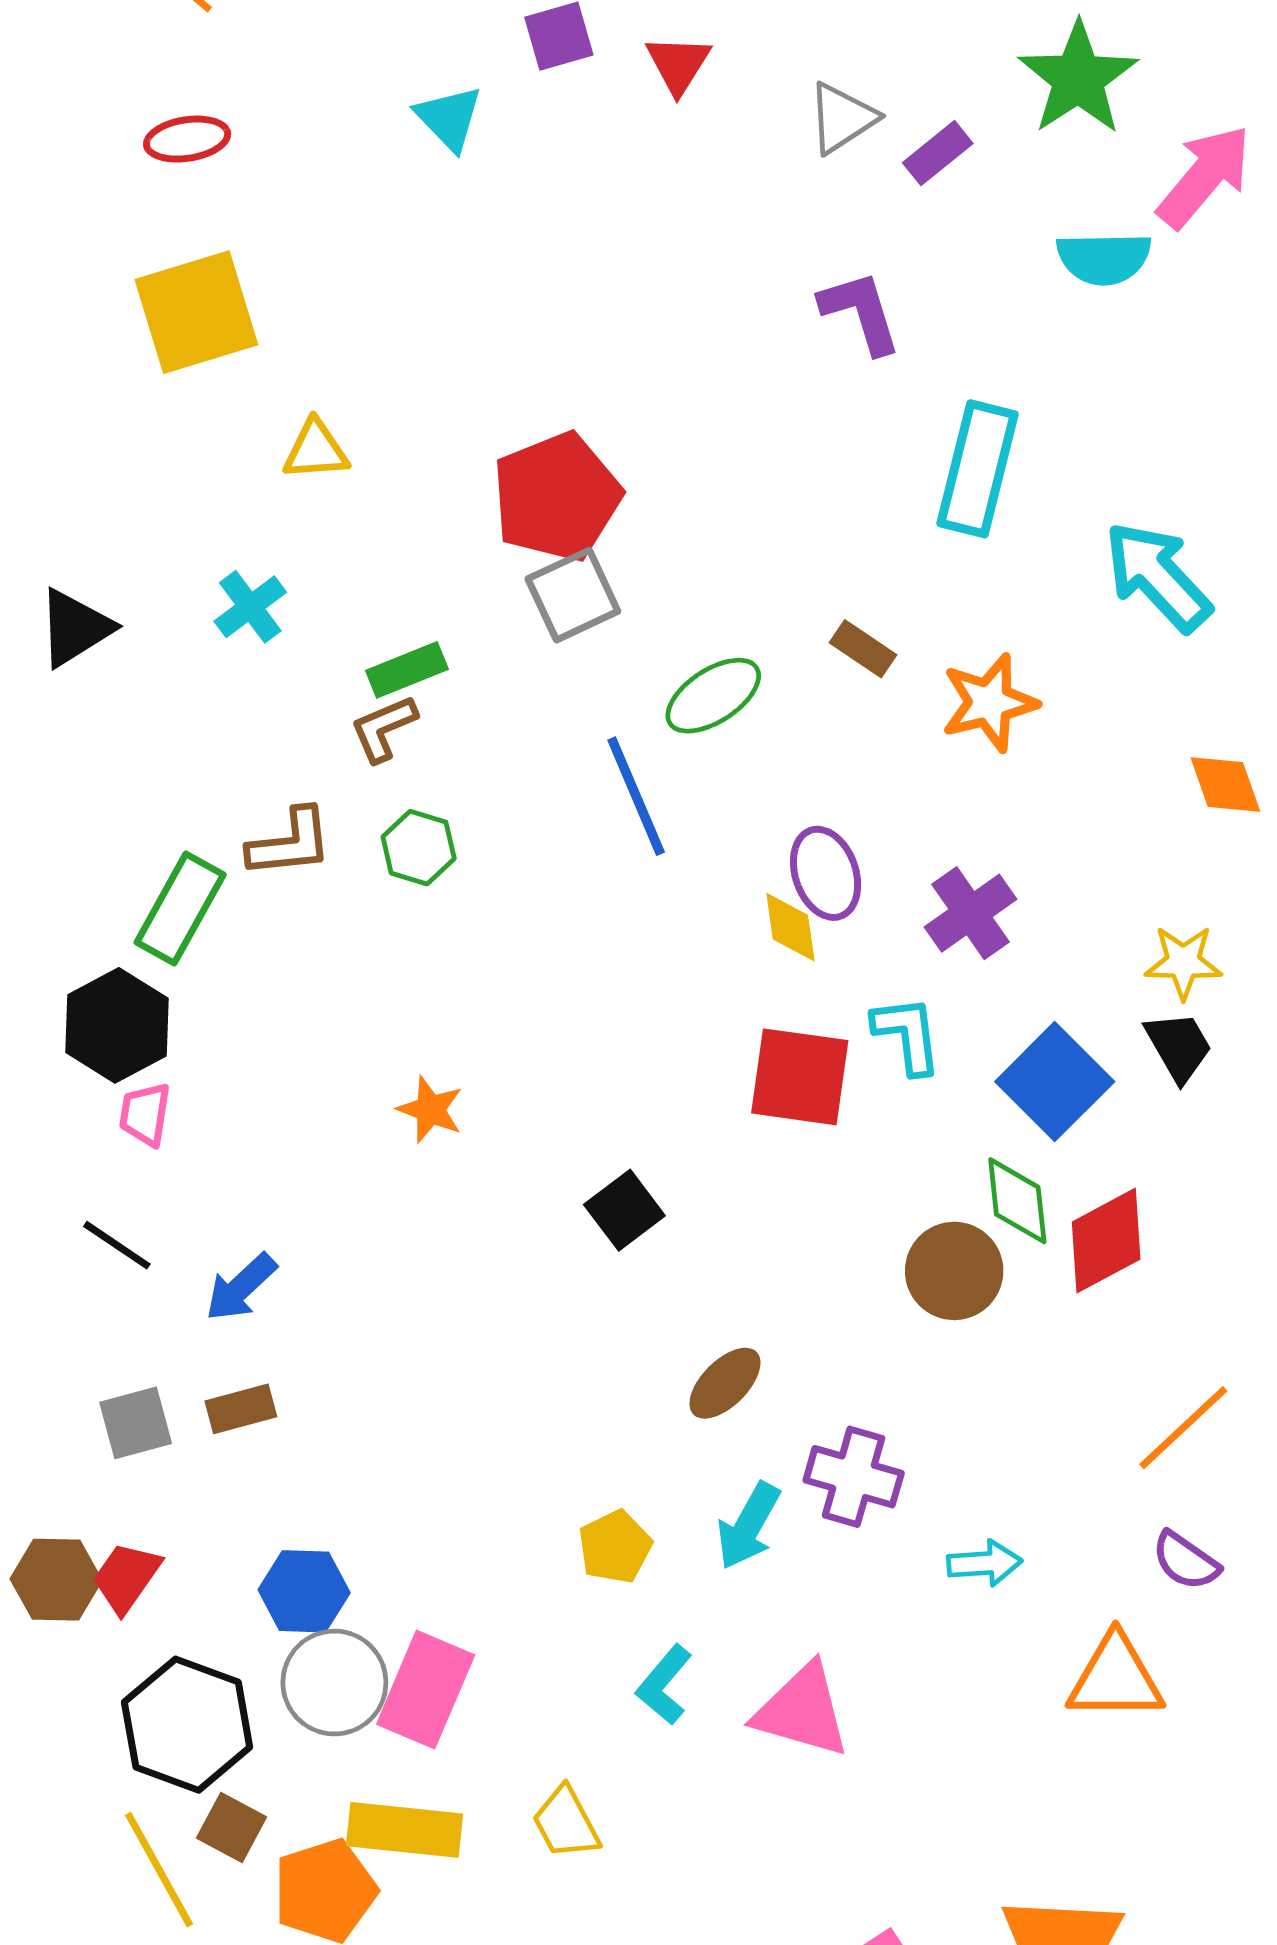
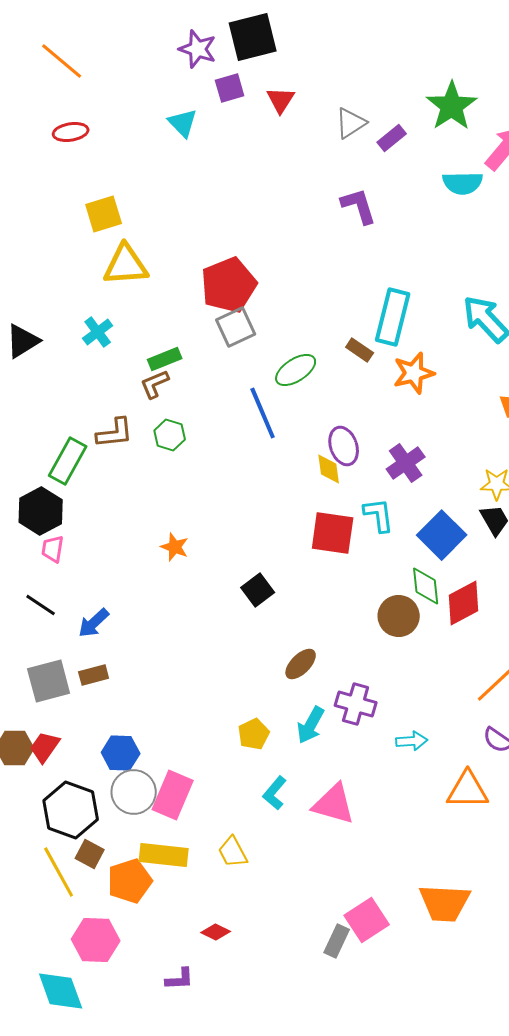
yellow square: (196, 312) -> (104, 214), moved, size x0.7
yellow triangle: (316, 450) -> (126, 265), size x1.6
cyan rectangle: (978, 469) -> (393, 317), moved
gray square: (136, 1423) -> (49, 681), size x1.4

